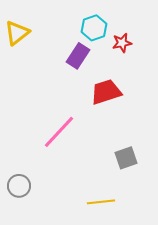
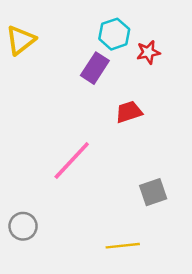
red trapezoid: (106, 92) -> (129, 112), size x0.7

